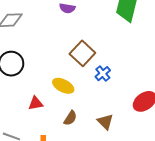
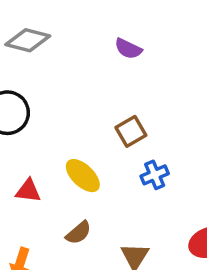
brown square: (82, 53) -> (131, 131), size x0.7

